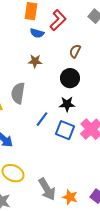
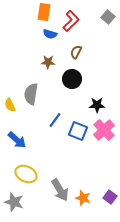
brown semicircle: (75, 51) -> (76, 52), moved
black circle: (70, 78) -> (72, 79), moved
black star: (67, 104) -> (97, 105), moved

